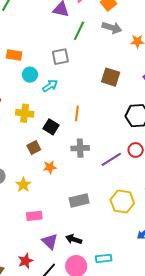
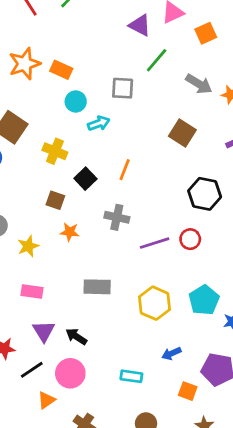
gray arrow: (112, 28) -> (199, 84), moved
brown square: (34, 148) -> (55, 200), turned 32
cyan rectangle: (104, 258) -> (131, 376), moved

